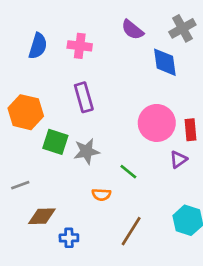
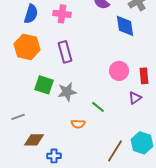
orange hexagon: (26, 112) -> (27, 47), moved
pink circle: (157, 123) -> (119, 71), size x0.7
brown line: (131, 231) -> (115, 151), moved

